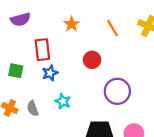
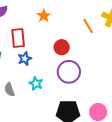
orange line: (113, 28) -> (88, 26), moved
purple circle: (117, 91) -> (69, 72), moved

